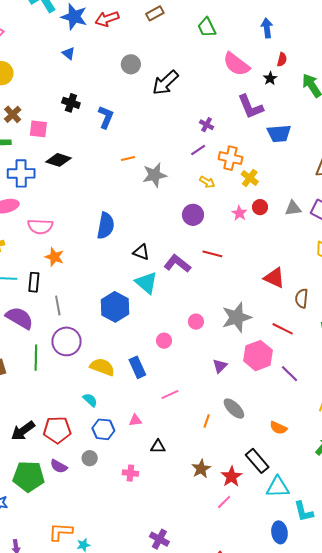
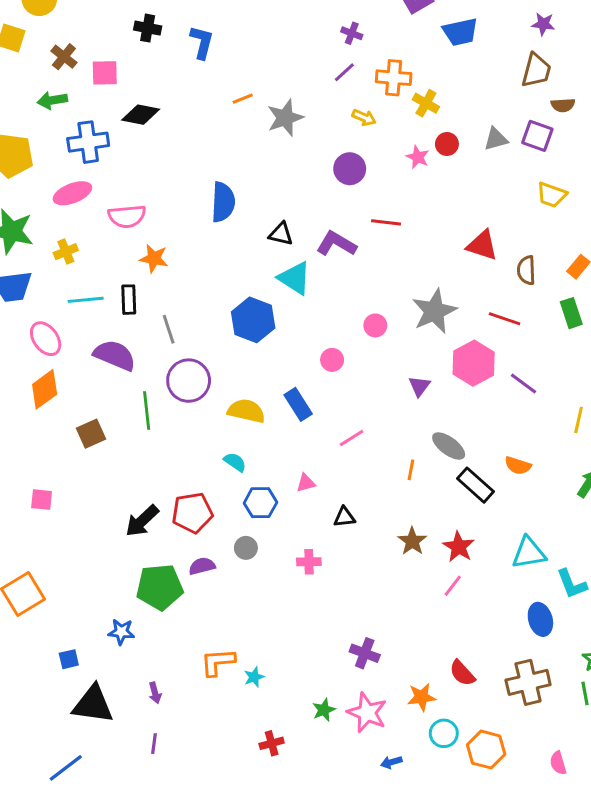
black rectangle: (257, 461) -> (475, 485), moved
purple semicircle: (59, 466) -> (202, 566), turned 144

